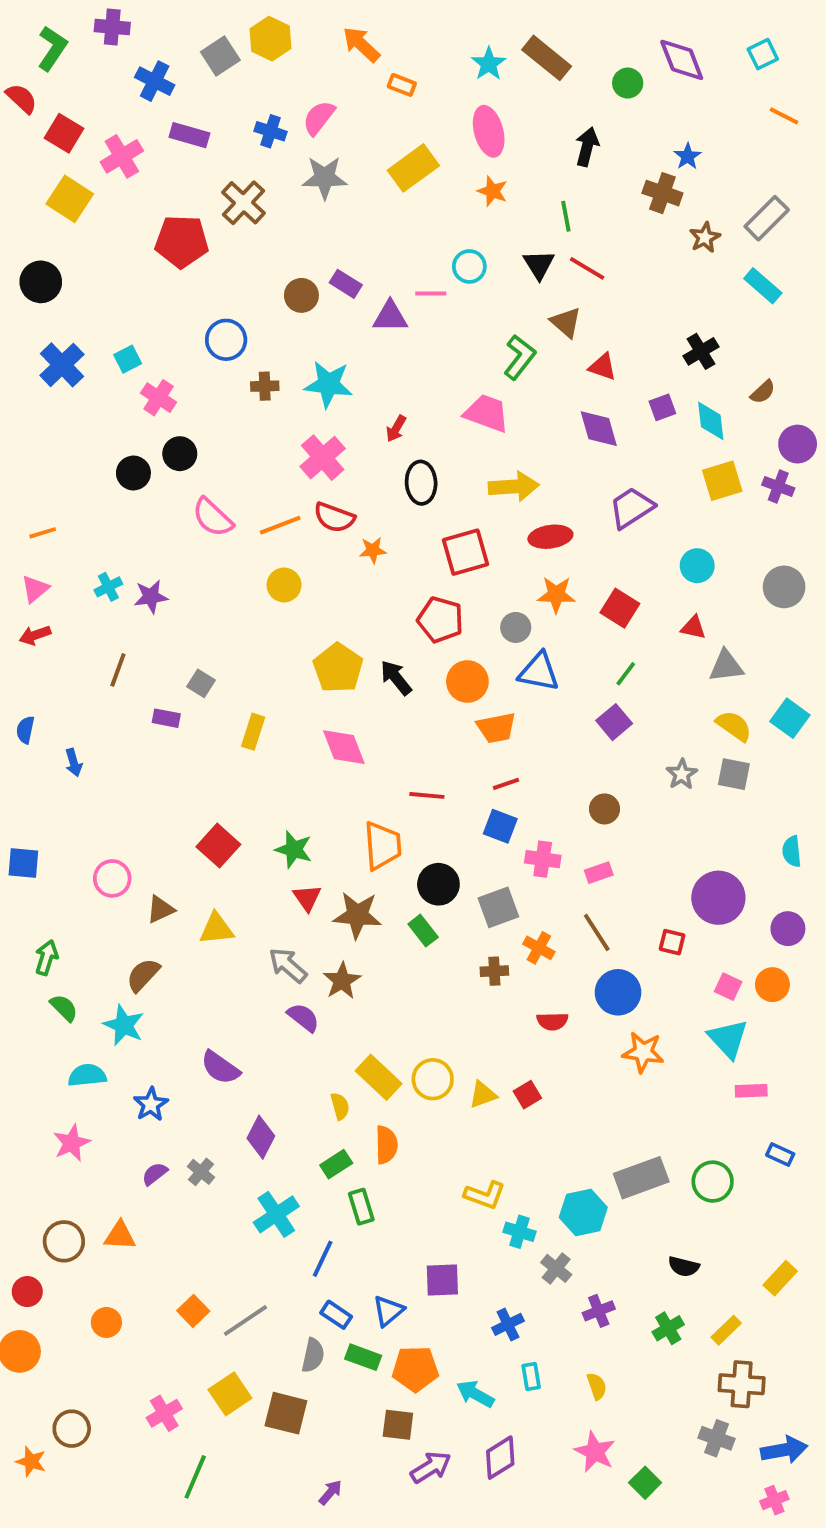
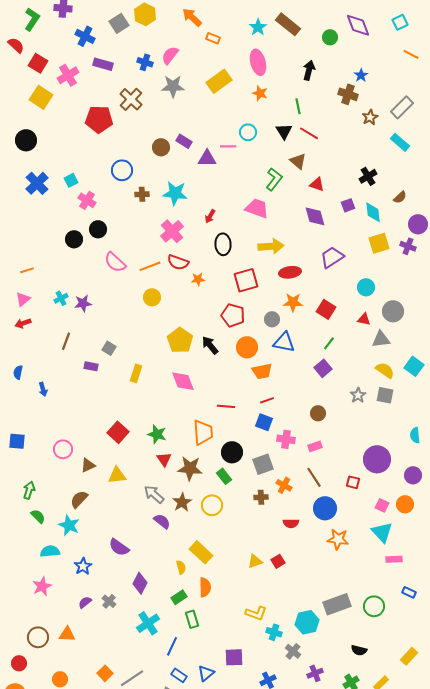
gray circle: (784, 587) -> (393, 311), moved
yellow circle: (433, 1079) -> (212, 505), moved

